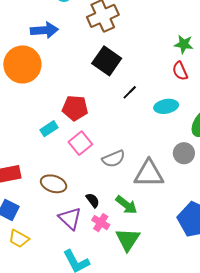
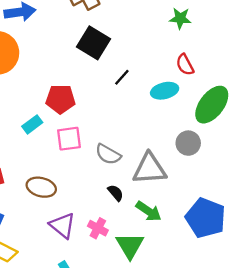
red semicircle: (180, 71) -> (185, 65), moved
pink square: (80, 143) -> (69, 139), turned 35
gray semicircle: (114, 159) -> (108, 154), turned 55
black semicircle: (93, 200) -> (116, 193), moved
green arrow: (126, 205) -> (149, 211), moved

